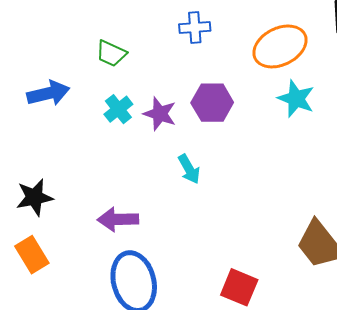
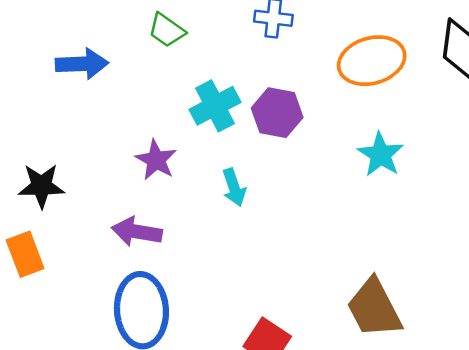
cyan star: (296, 99) -> (381, 155), moved
cyan cross: (118, 109) -> (215, 106), moved, size x1.4
purple star: (160, 114) -> (156, 160), moved

